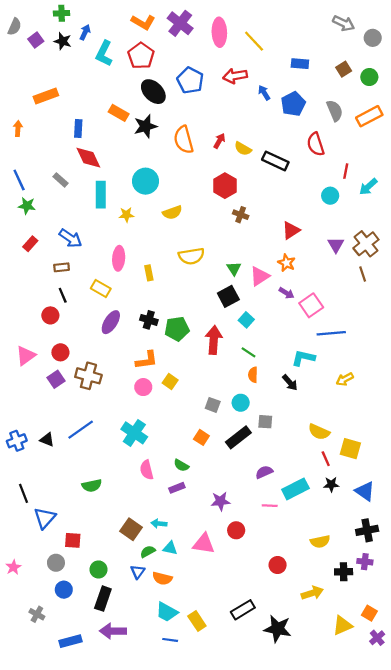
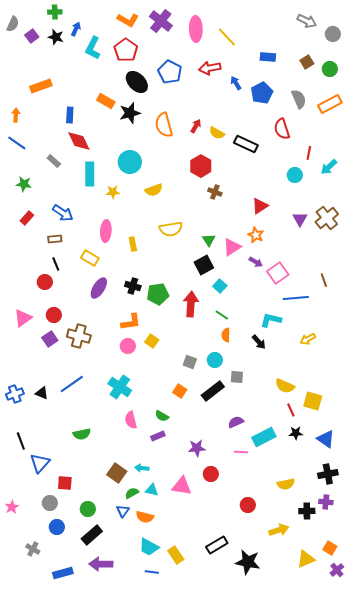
blue line: (19, 180) -> (17, 143), moved, turned -30
brown line: (363, 274) -> (324, 280), moved
black rectangle: (103, 599) -> (92, 535), turned 30

